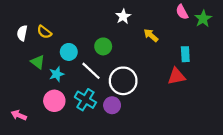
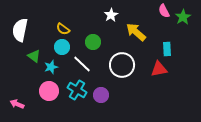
yellow semicircle: (44, 32) -> (63, 29), moved
white semicircle: (22, 33) -> (20, 30), size x1.6
yellow arrow: (151, 35) -> (136, 32), size x1.5
white circle: (123, 81) -> (122, 65), moved

